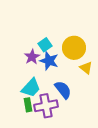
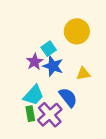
yellow circle: (74, 48) -> (77, 31), moved
yellow triangle: (86, 68) -> (83, 74), moved, turned -48
purple cross: (46, 106) -> (50, 115), turned -30

